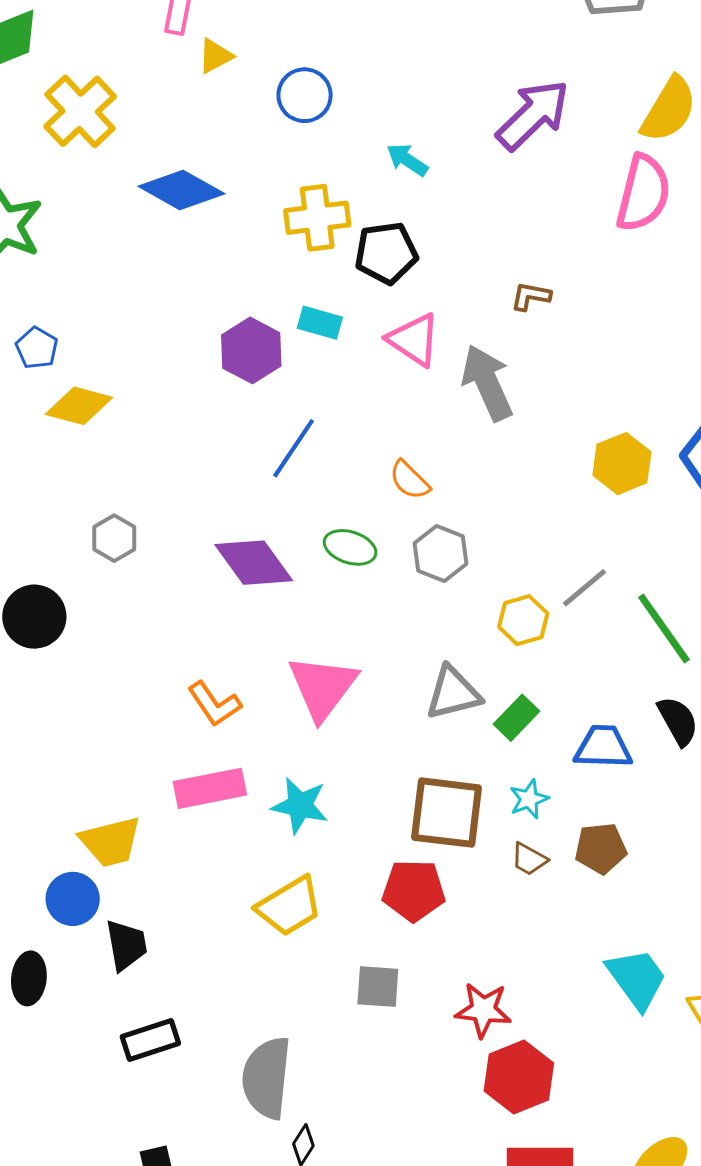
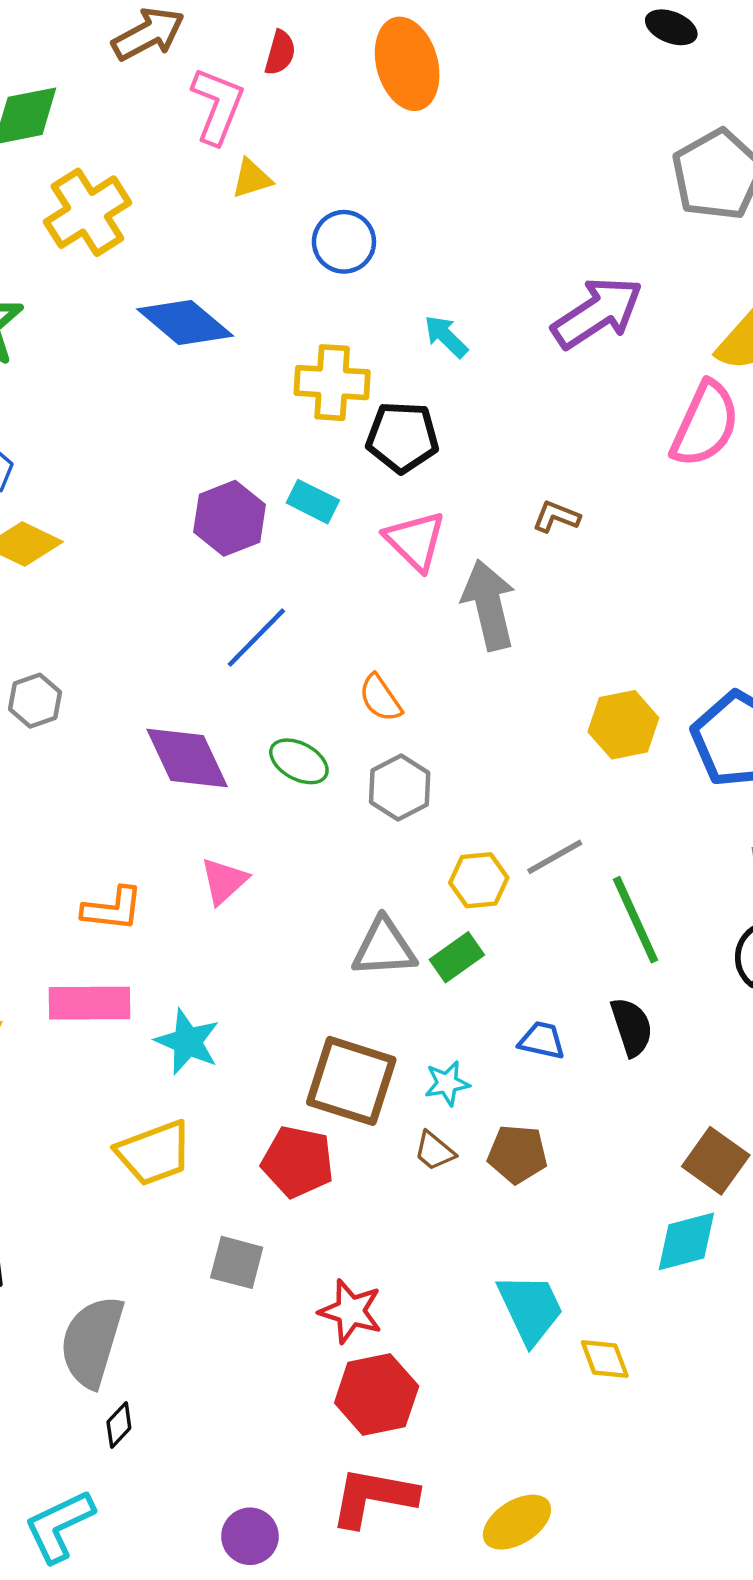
pink triangle: (323, 687) -> (224, 881), moved, size x0.6
orange L-shape: (214, 704) -> (113, 909), turned -60
green rectangle: (517, 718) -> (457, 957), moved
blue trapezoid: (603, 747) -> (542, 1040), size x0.7

